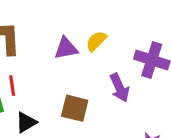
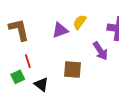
black triangle: (26, 122) -> (41, 84), turned -42

